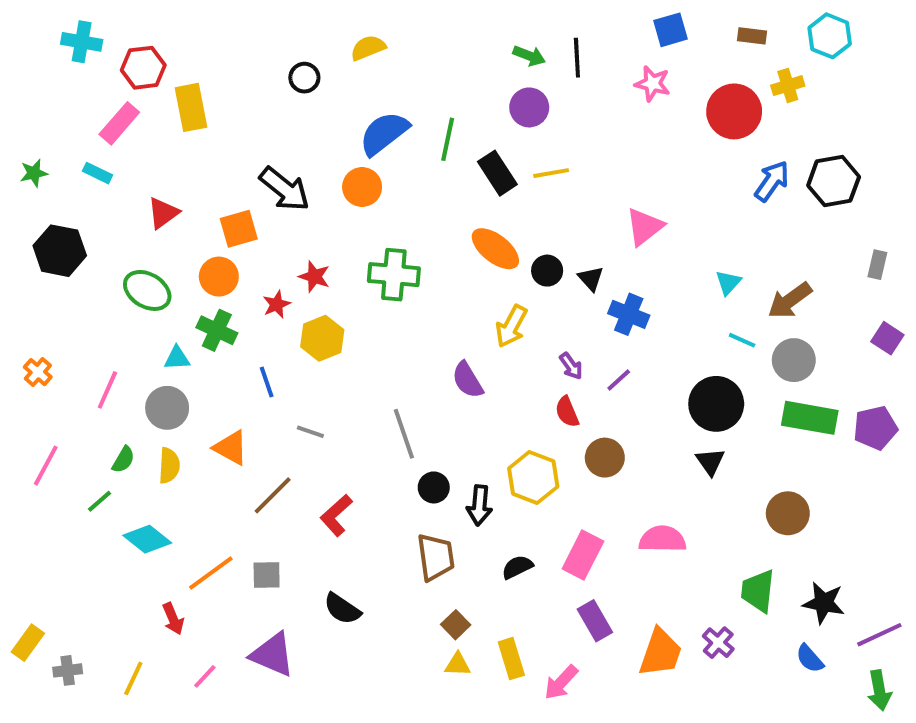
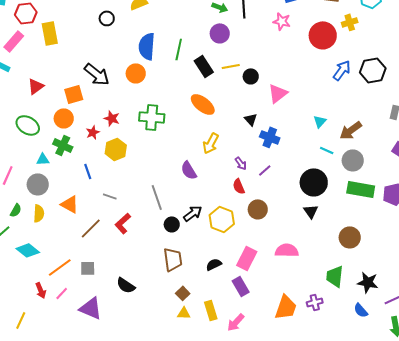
blue semicircle: (384, 133) -> (147, 46), turned -48
black circle: (547, 271) -> (251, 76), moved
black arrow: (479, 505) -> (193, 213), moved, turned -132
red L-shape: (336, 515) -> (123, 223), moved
purple rectangle: (595, 621) -> (241, 286), moved
purple cross: (718, 643) -> (315, 302), turned 35
pink line: (205, 676) -> (62, 293), moved

